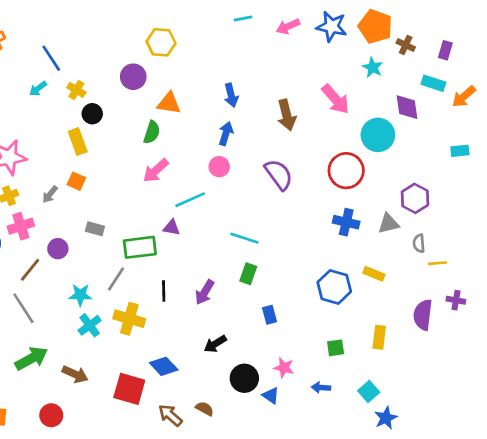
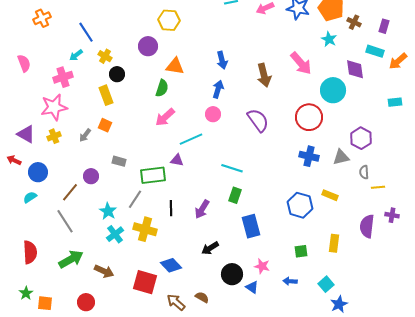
pink cross: (21, 226) -> (63, 77), moved
cyan star: (80, 295) -> (108, 211), turned 30
blue rectangle: (269, 315) -> (251, 226), size x1.6

